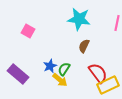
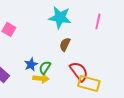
yellow arrow: (60, 80) -> (41, 78), turned -35
yellow rectangle: (108, 85) -> (89, 83), turned 40

